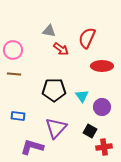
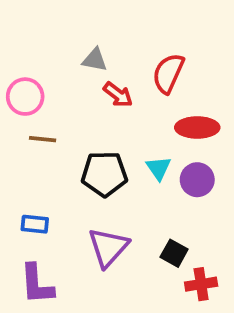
brown line: (14, 74) -> (43, 139), moved
cyan triangle: (82, 96) -> (159, 168), moved
purple circle: (102, 107) -> (197, 180), moved
purple L-shape: (32, 147) -> (37, 284), moved, turned -110

